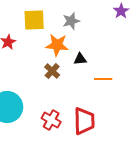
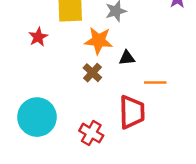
red trapezoid: (84, 121) -> (132, 112), moved

